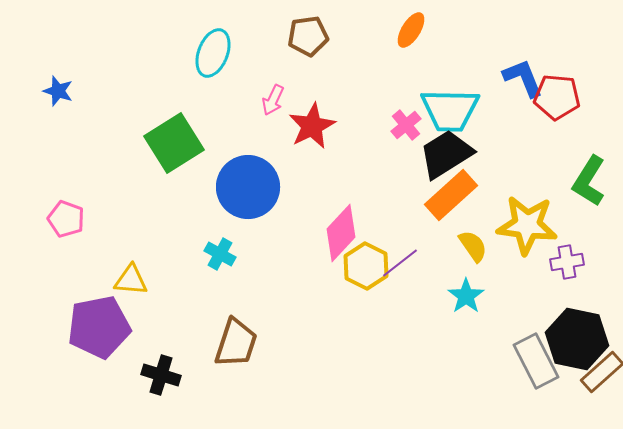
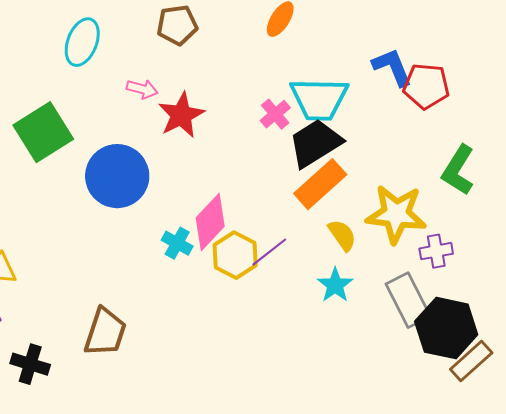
pink arrow: (273, 100) -> (142, 89), turned -100
cyan cross: (220, 254) -> (177, 243), moved
gray rectangle: (536, 361) -> (408, 300), moved

